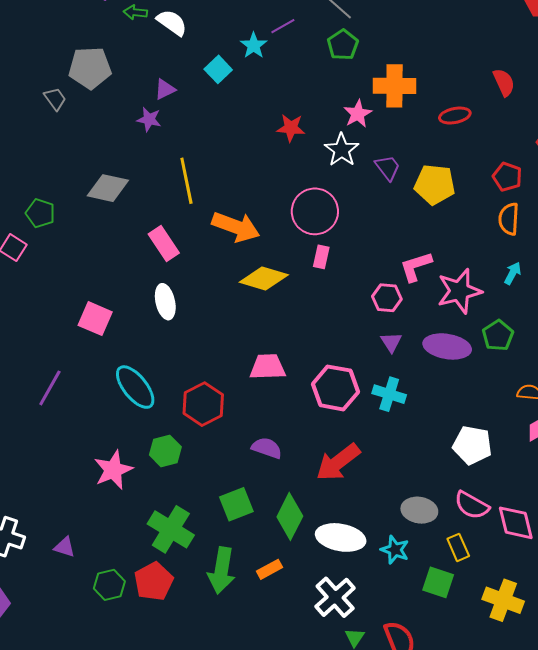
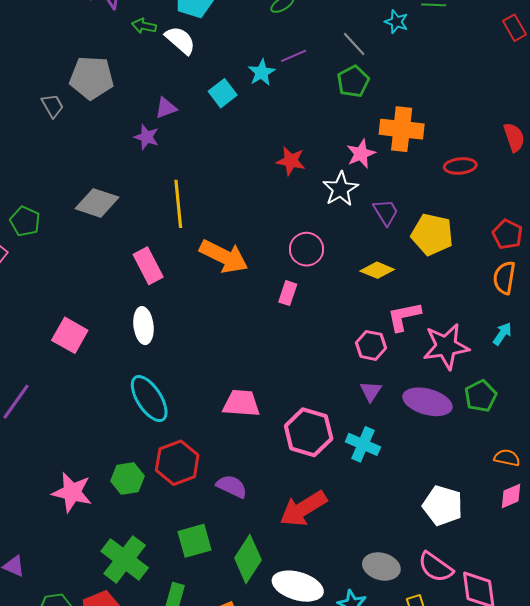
pink circle: (315, 211) -> (307, 249), size x0.7
pink rectangle: (321, 257) -> (288, 293), moved
yellow diamond: (264, 278) -> (377, 270), moved, size x0.7
cyan ellipse: (135, 387) -> (149, 399), moved
red hexagon: (203, 404) -> (177, 463), moved
pink star: (113, 470) -> (72, 492), turned 30

